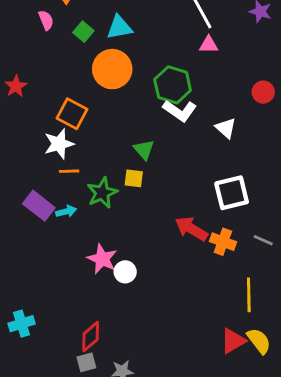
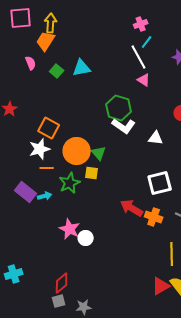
pink triangle: (209, 45) -> (144, 80), turned 32
orange circle: (112, 69) -> (77, 151), moved
white triangle: (226, 128) -> (156, 138), turned -35

